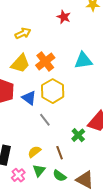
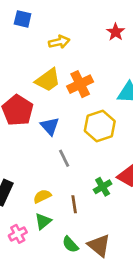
yellow hexagon: (53, 91) -> (100, 126), moved
pink cross: (18, 175) -> (18, 234), moved
green semicircle: (59, 176) -> (70, 245), moved

